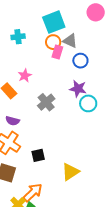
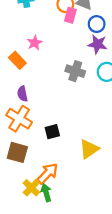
purple star: (78, 89) -> (98, 44), moved
gray cross: (46, 102) -> (75, 71), moved, turned -30
purple semicircle: (13, 121) -> (22, 94), turned 64

